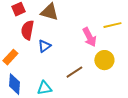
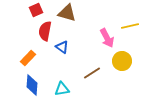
blue triangle: (44, 46) -> (62, 47), turned -48

